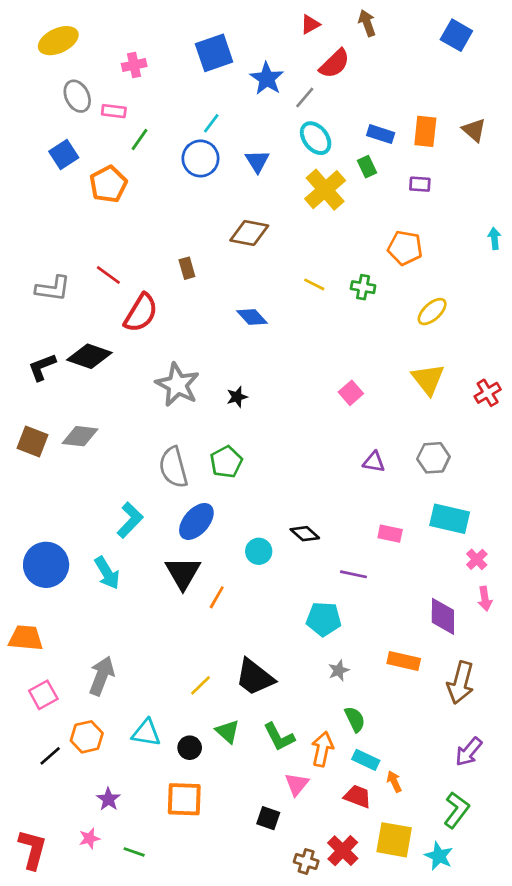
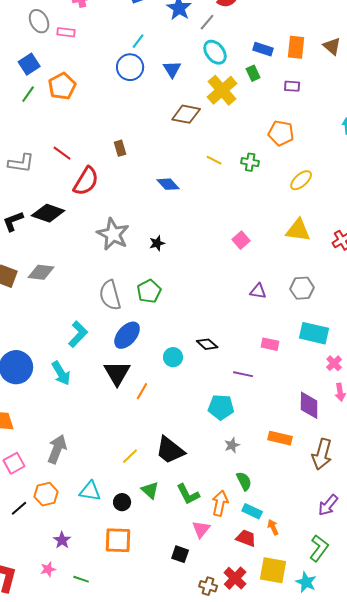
green line: (140, 140) -> (28, 94), moved
brown diamond: (249, 233) -> (186, 114), moved
yellow triangle: (428, 379) -> (298, 230), turned -44

